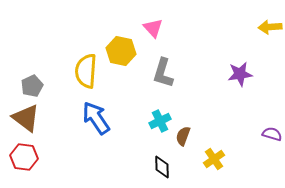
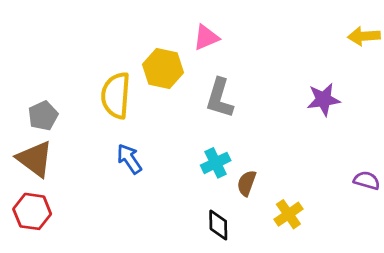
pink triangle: (153, 28) -> (206, 37), turned 50
blue arrow: (96, 118) -> (129, 159), size x0.7

